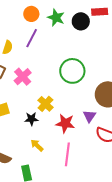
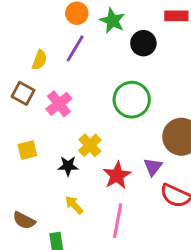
black circle: (81, 21) -> (143, 43), moved
red star: (65, 123) -> (117, 175), turned 30

